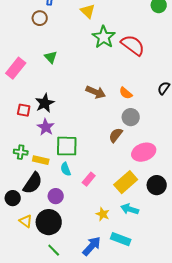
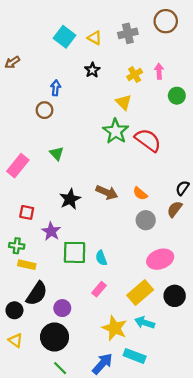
yellow triangle: (88, 11) -> (123, 102), moved
black star: (45, 103) -> (70, 199), moved
brown semicircle: (116, 135) -> (175, 209), moved
green cross: (21, 152) -> (17, 246), moved
yellow rectangle: (41, 160) -> (27, 265), moved
cyan semicircle: (66, 169) -> (101, 258), moved
yellow star: (103, 214) -> (115, 328), size x1.6
yellow triangle: (26, 221) -> (16, 340), moved

